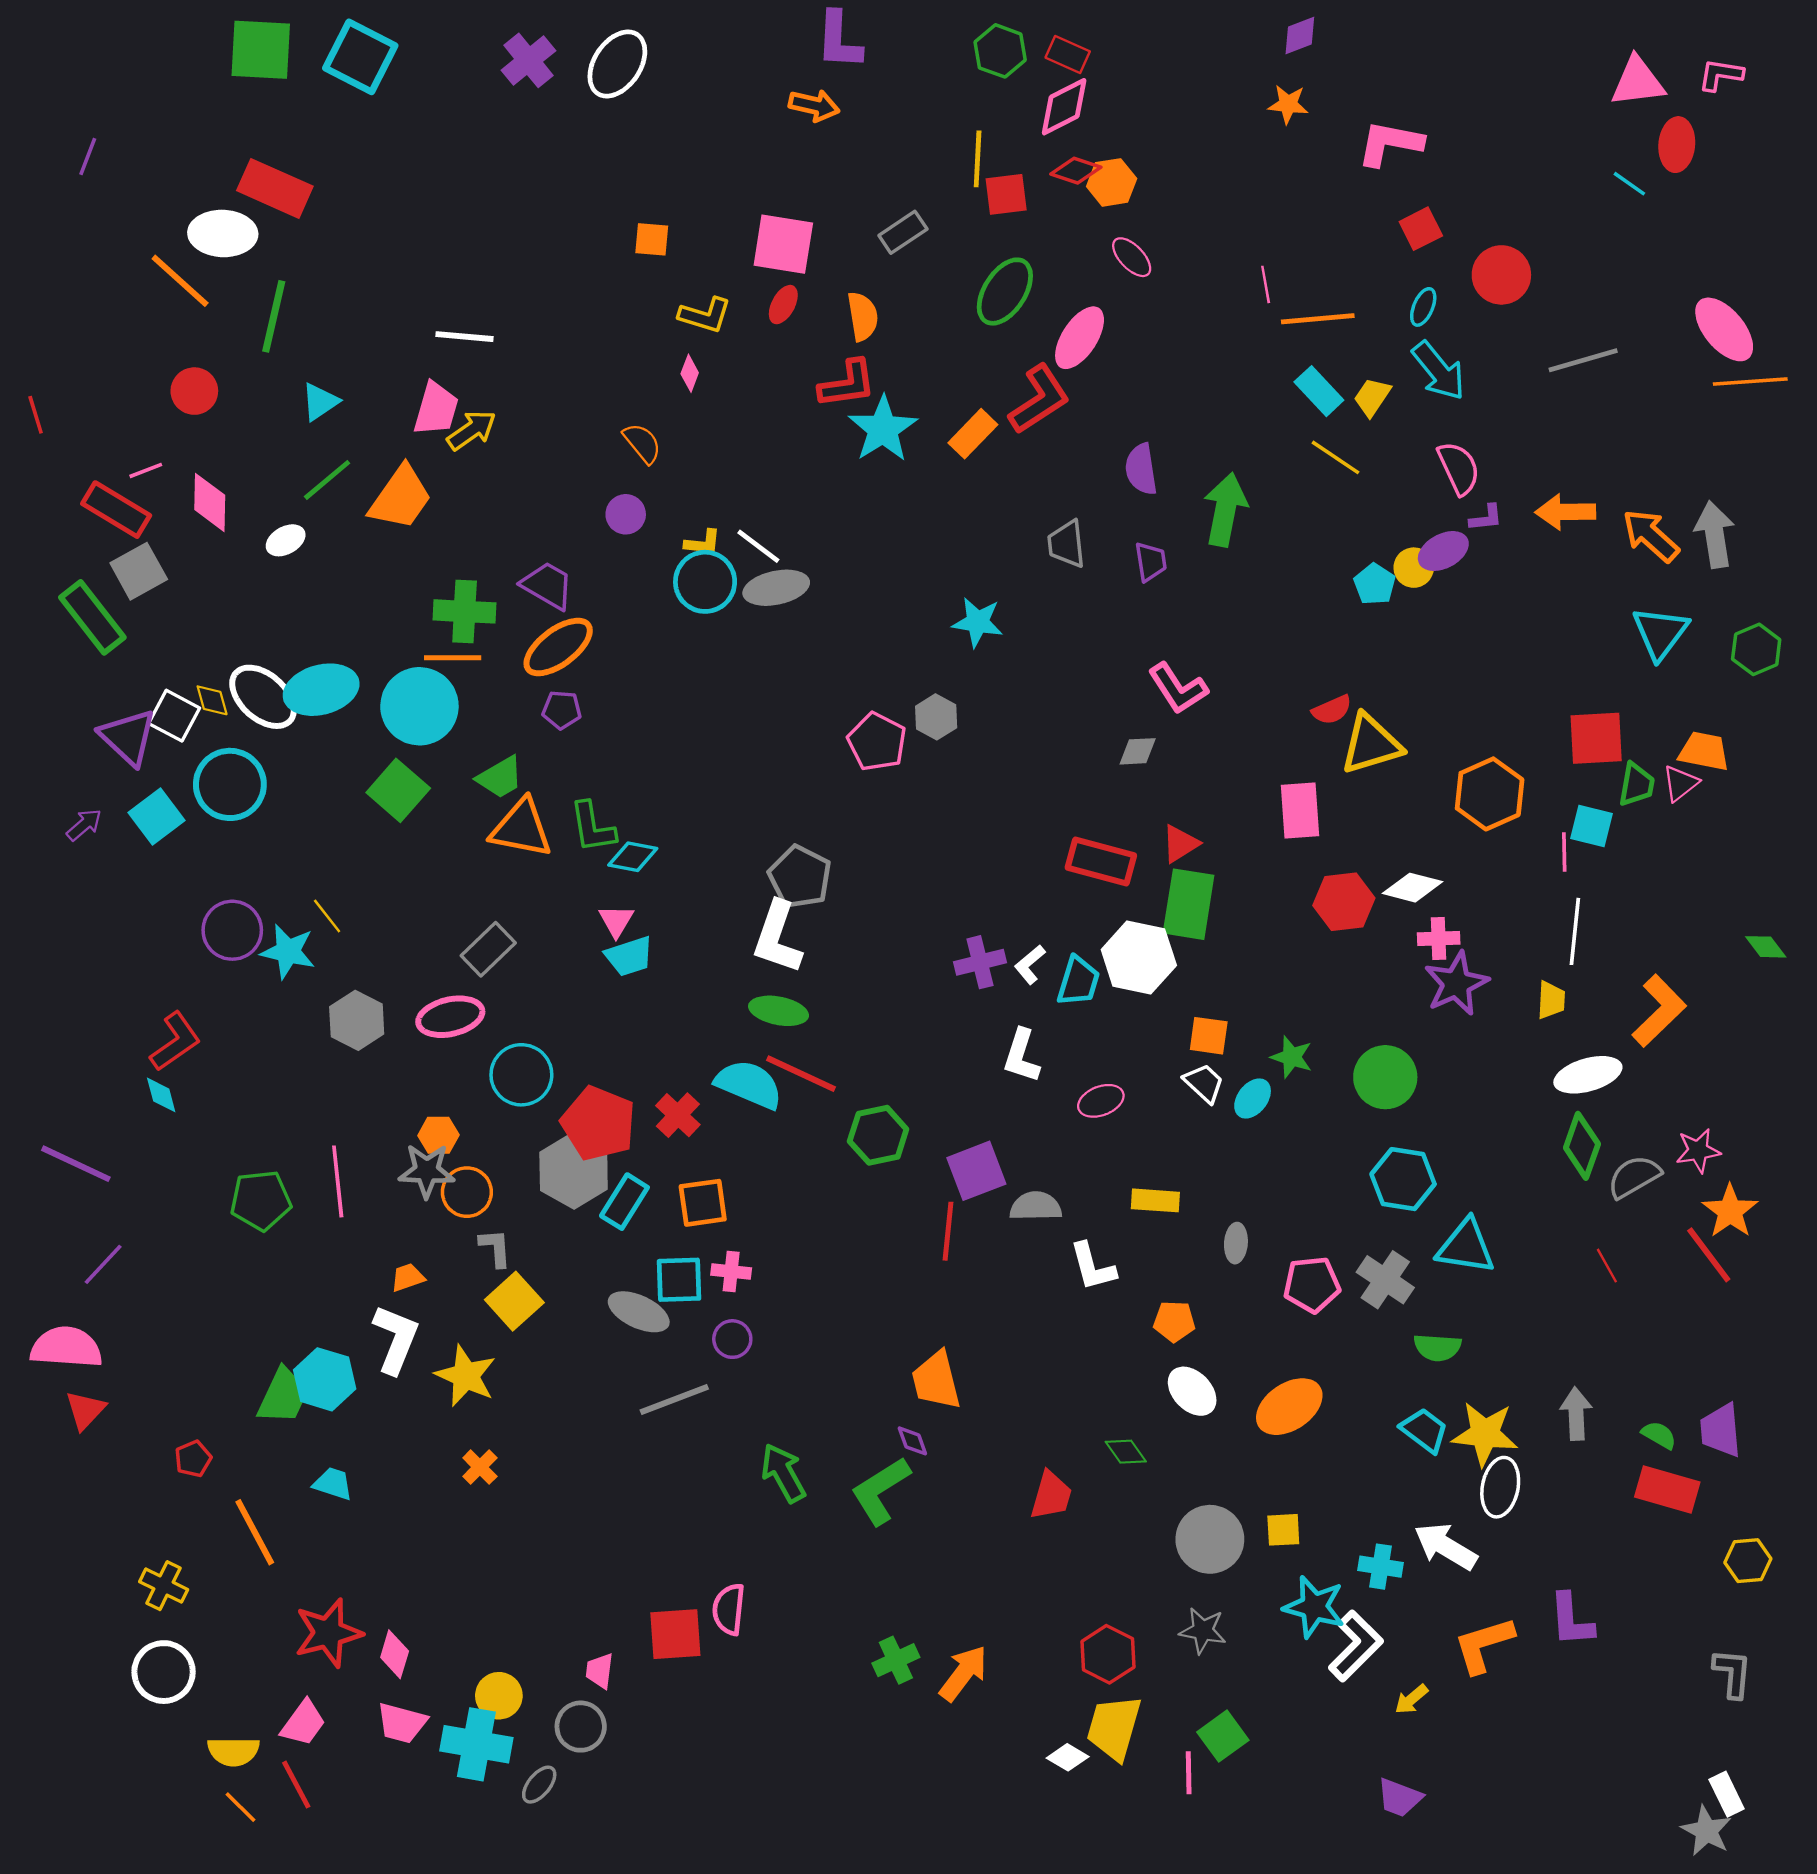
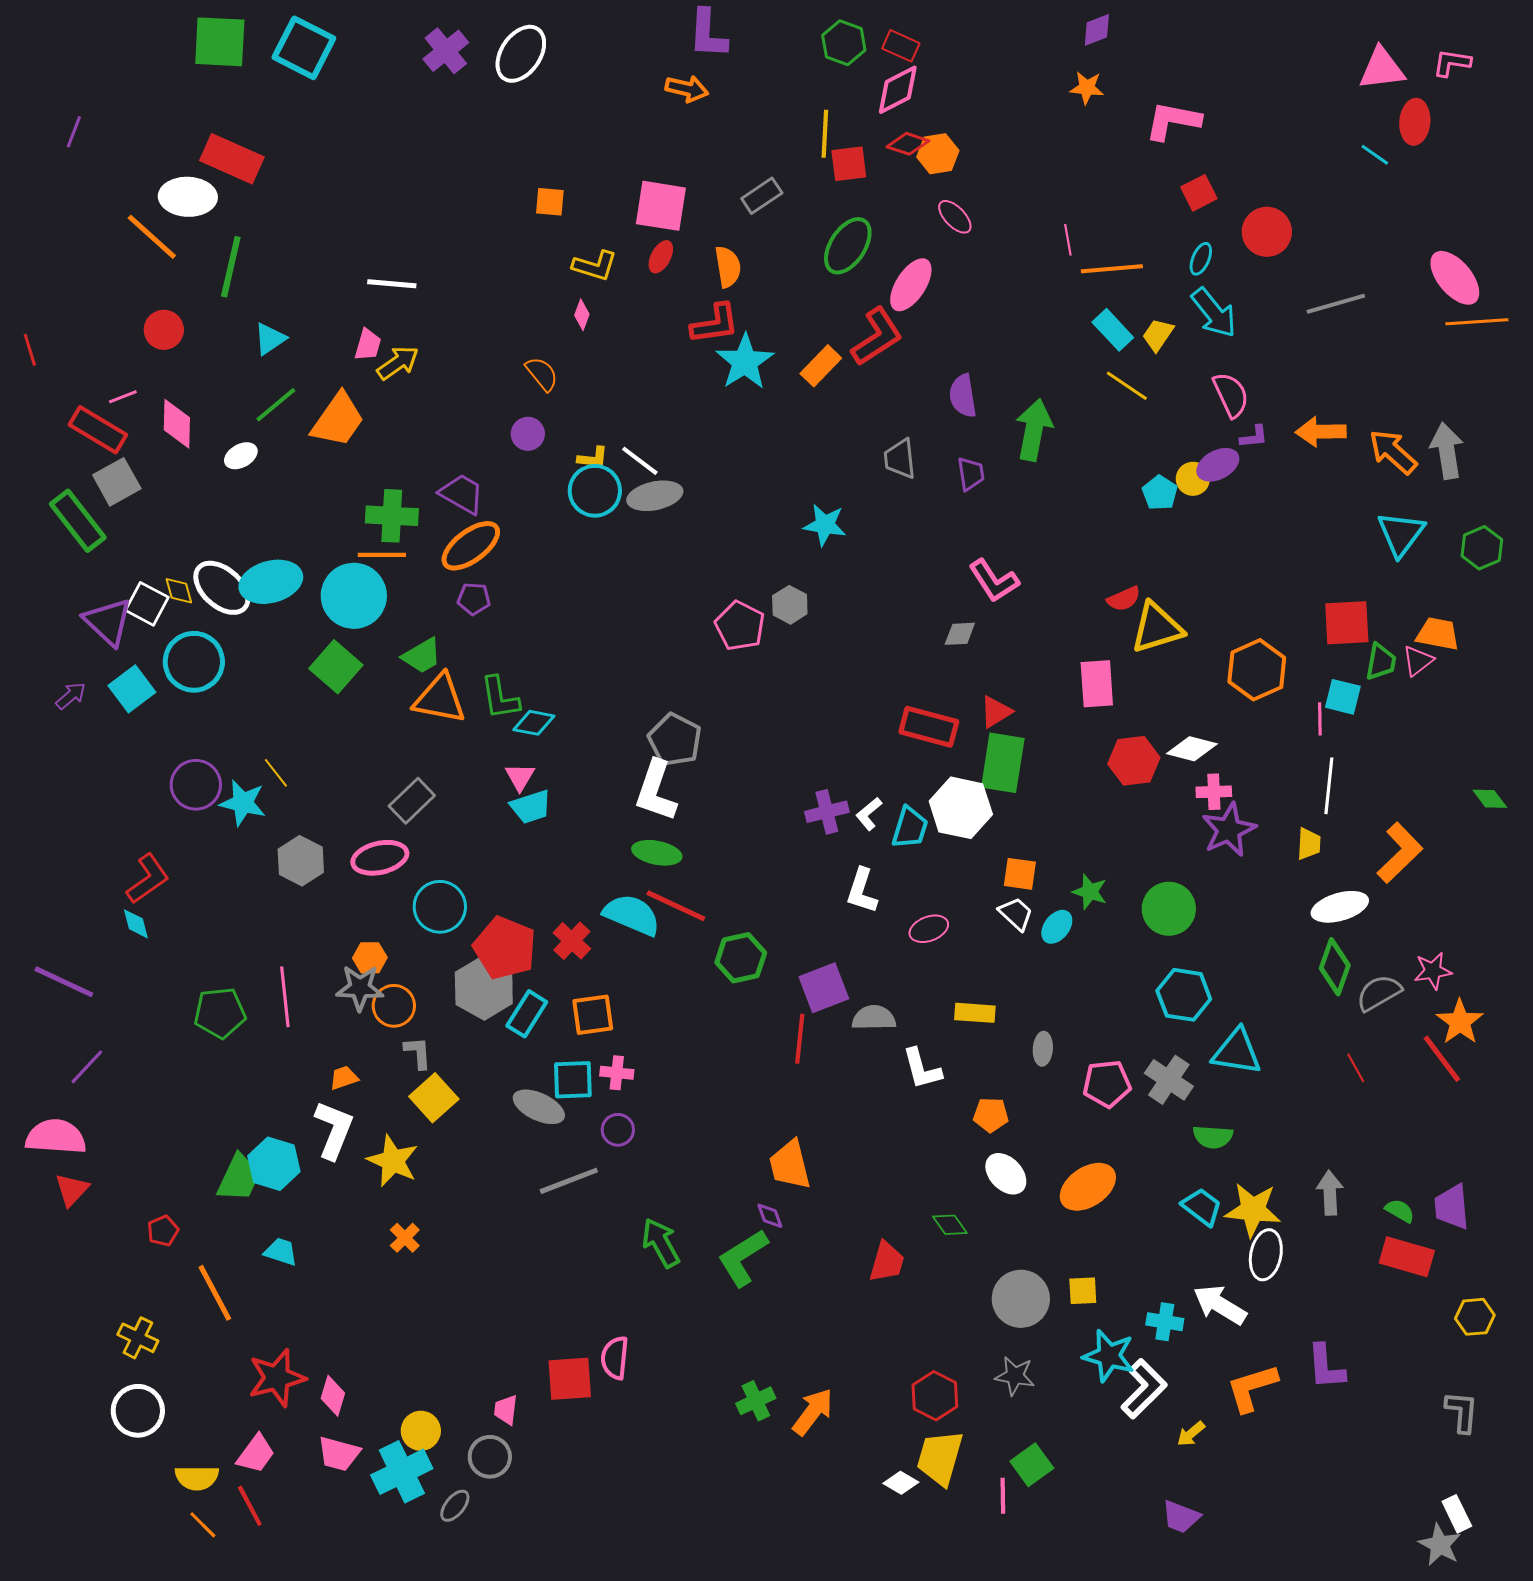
pink trapezoid: (436, 409) -> (368, 345), size x0.7
cyan cross: (476, 1744) -> (402, 1472), turned -36

